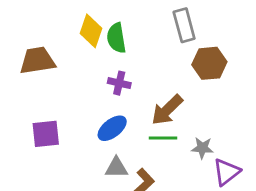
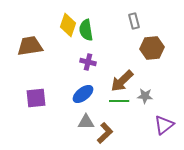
gray rectangle: (184, 25) -> (134, 21), size x0.7
gray star: (202, 148) -> (145, 96), moved

